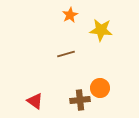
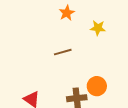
yellow star: (101, 30) -> (98, 28), size x0.7

